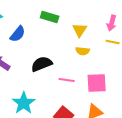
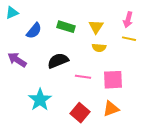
green rectangle: (50, 17) -> (66, 27), moved

